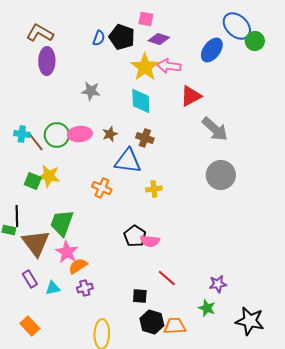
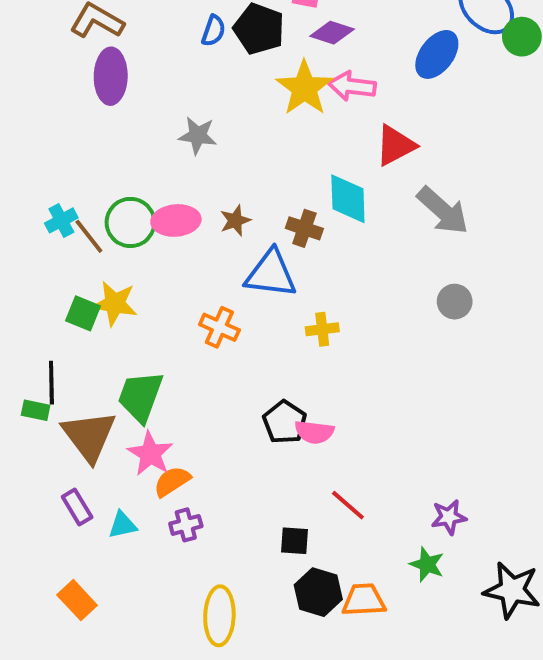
cyan diamond: (141, 101) -> (348, 199), moved
cyan cross: (22, 134) -> (61, 220), turned -35
gray circle: (221, 175) -> (455, 302), size x0.6

